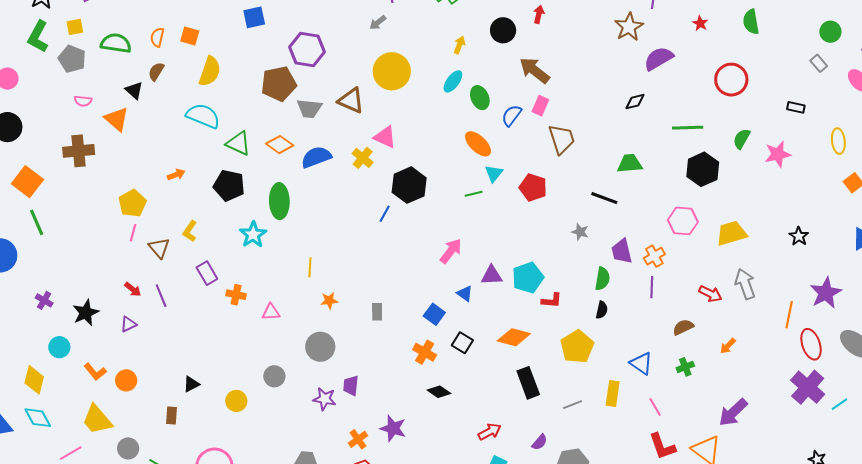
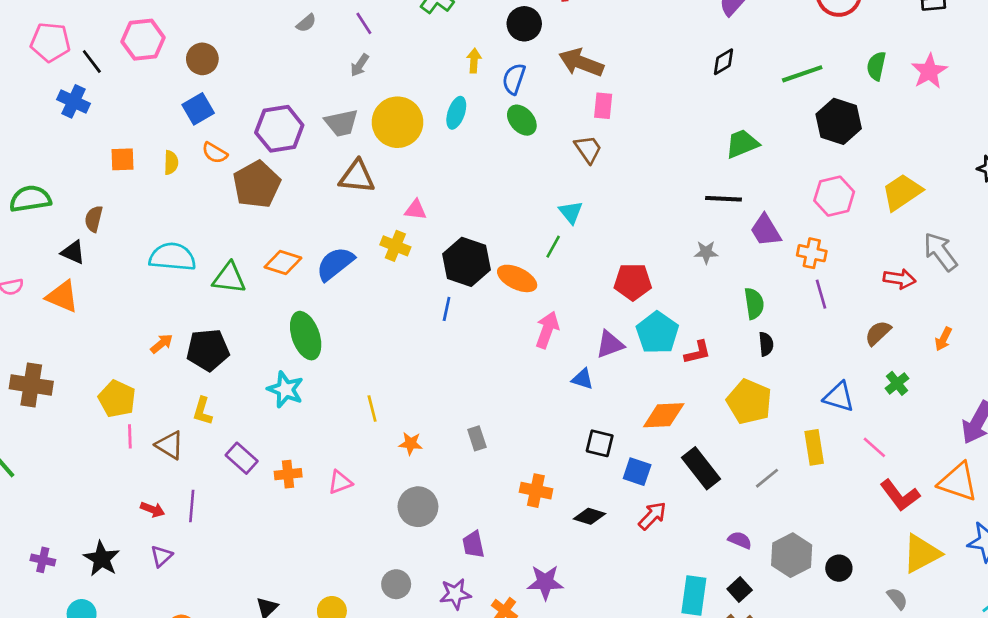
orange semicircle: (157, 37) -> (215, 153), moved, turned -54
yellow semicircle: (210, 71) -> (171, 163), moved, size x0.6
cyan ellipse: (453, 81) -> (456, 113), moved
gray trapezoid: (309, 109) -> (341, 123), moved
blue semicircle: (512, 115) -> (514, 79), moved
pink triangle: (385, 137) -> (416, 210), size x0.7
brown trapezoid: (562, 139) -> (588, 149), moved, size x0.7
orange ellipse: (478, 144) -> (517, 278), moved
brown cross: (79, 151) -> (31, 385), moved, turned 32
black pentagon: (229, 185) -> (208, 350), moved
red pentagon: (533, 187) -> (633, 282), moved
green line: (474, 194) -> (553, 247), turned -30
purple trapezoid: (622, 251) -> (766, 230), moved
orange cross: (654, 256) -> (812, 253), turned -30
purple line: (161, 296) -> (192, 506), turned 45
orange star: (329, 301) -> (411, 443), turned 30
blue square: (434, 314) -> (637, 472), moved
orange cross: (425, 352) -> (536, 491), moved
gray circle: (274, 376) -> (396, 584), moved
purple star: (325, 399) -> (455, 594), moved
red arrow: (490, 432) -> (652, 516), moved
purple semicircle: (540, 442) -> (740, 540), turned -90

